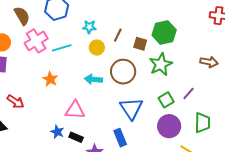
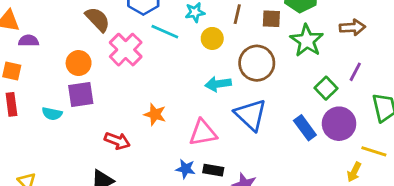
cyan line: (62, 48) -> (165, 32), moved, turned 54
brown arrow: (209, 62) -> (352, 27), moved
orange star: (50, 79) -> (155, 114), moved
blue triangle: (131, 108) -> (251, 115), moved
blue rectangle: (120, 138) -> (305, 128), moved

